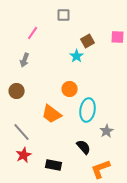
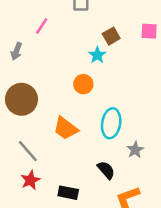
gray arrow: (25, 60) -> (16, 51), moved
orange circle: (70, 89) -> (83, 84), moved
brown circle: (17, 91) -> (21, 99), size x1.6

